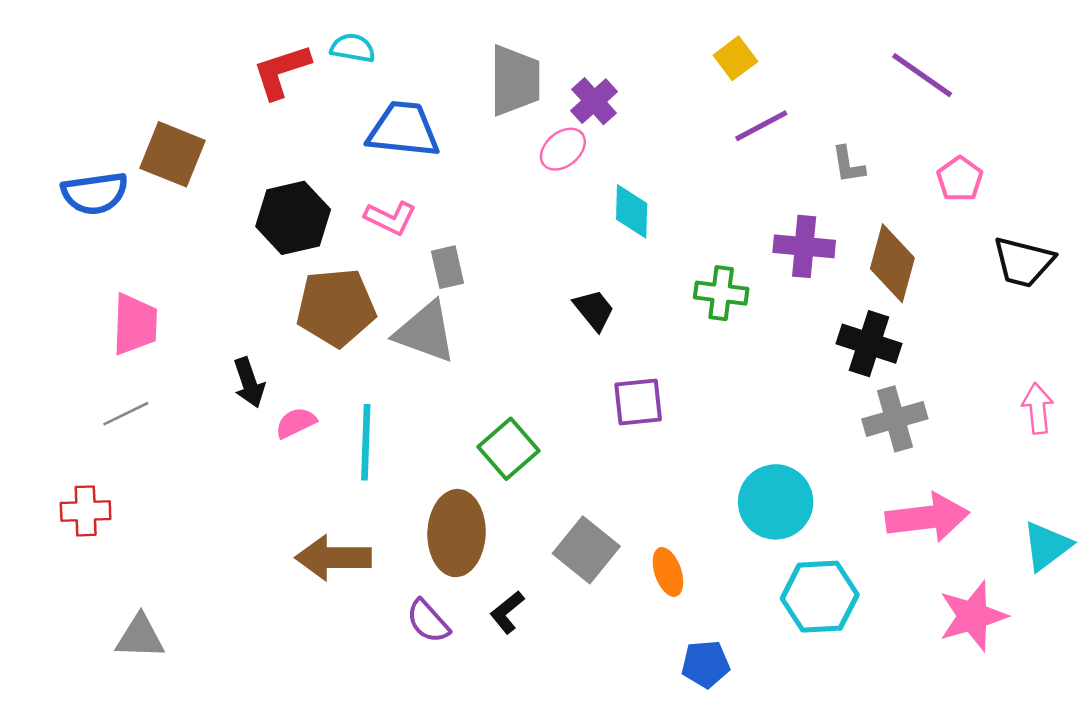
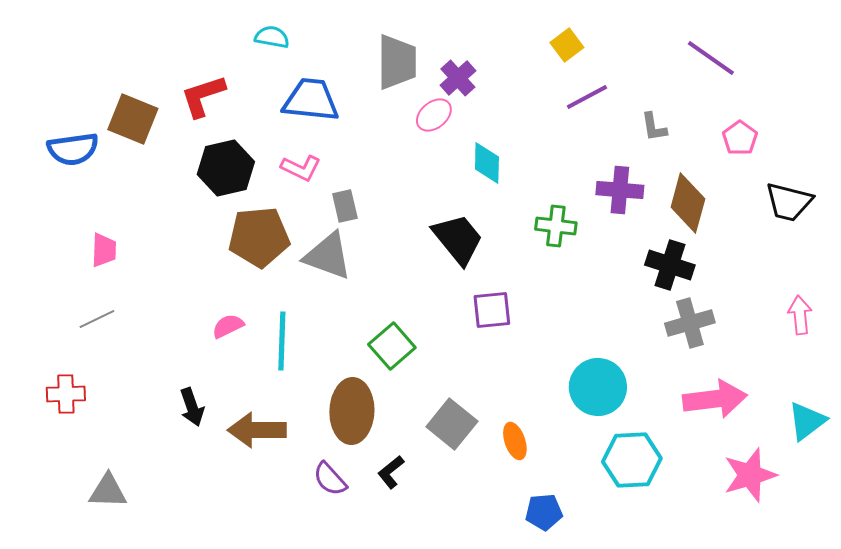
red L-shape: (281, 71) -> (203, 96), moved
black trapezoid: (594, 310) -> (458, 239), size x1.6
pink trapezoid: (135, 324) -> (104, 250), size x0.7
black arrow: (249, 383) -> (192, 407), moved

